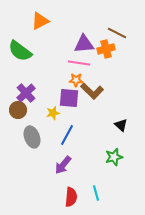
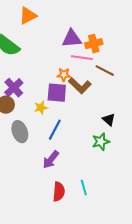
brown line: (117, 33) -> (105, 71), moved
pink line: (79, 63) -> (82, 58), moved
green star: (114, 157) -> (101, 142), moved

